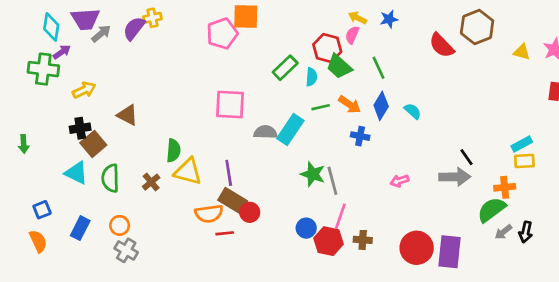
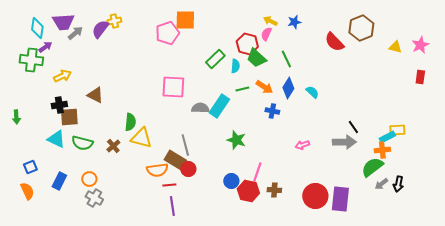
brown square: (93, 144) -> (69, 117), turned 36
cyan rectangle: (522, 144) -> (387, 137), moved
purple line: (229, 173) -> (172, 206), moved
green semicircle: (110, 178) -> (82, 143), turned -75
gray line: (332, 181) -> (185, 145), moved

